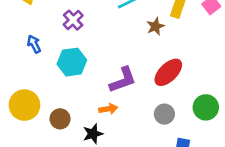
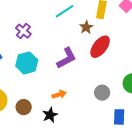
red ellipse: (168, 72) -> (100, 47), moved
purple L-shape: (123, 80) -> (67, 58), moved

